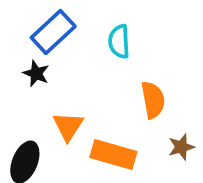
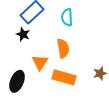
orange semicircle: (153, 100) -> (63, 48), moved

